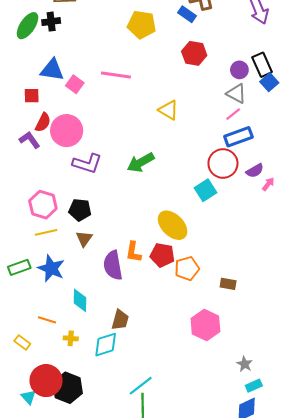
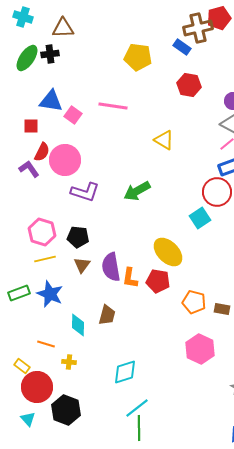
purple semicircle: (113, 265) -> (111, 267), moved
orange pentagon: (187, 268) -> (194, 302), moved, turned 30
brown trapezoid: (120, 320) -> (107, 315), moved
cyan diamond: (106, 345) -> (125, 372), moved
red circle: (46, 381) -> (37, 387), moved

